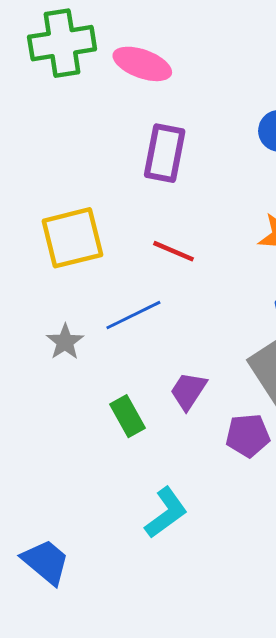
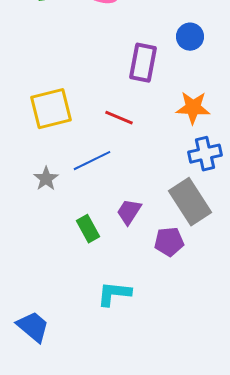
purple rectangle: (165, 153) -> (143, 63), moved
cyan L-shape: (166, 513) -> (114, 294), turned -138

